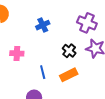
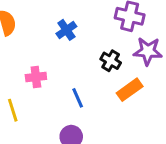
orange rectangle: (69, 75) -> (130, 90), moved

